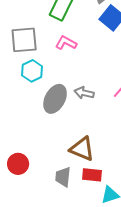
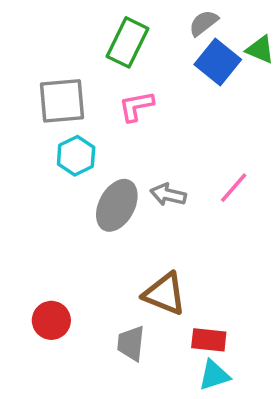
pink L-shape: (66, 43) -> (136, 106), turned -40
red rectangle: (92, 175) -> (209, 340), moved

